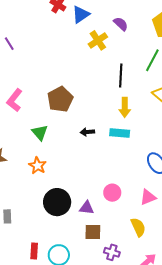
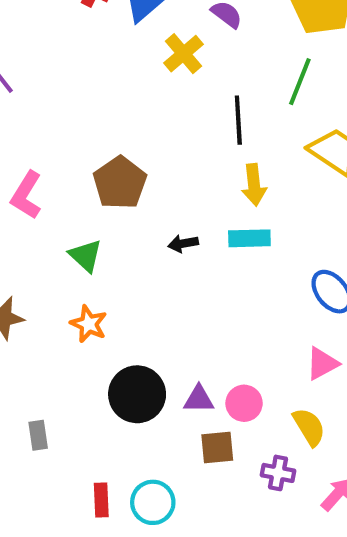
pink circle: (112, 193) -> (244, 403), moved
purple cross: (112, 252) -> (278, 473), moved

